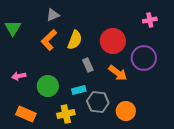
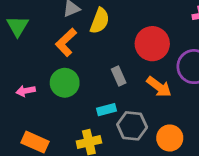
yellow semicircle: (75, 40) -> (100, 21), moved
green circle: (48, 86) -> (65, 83), moved

